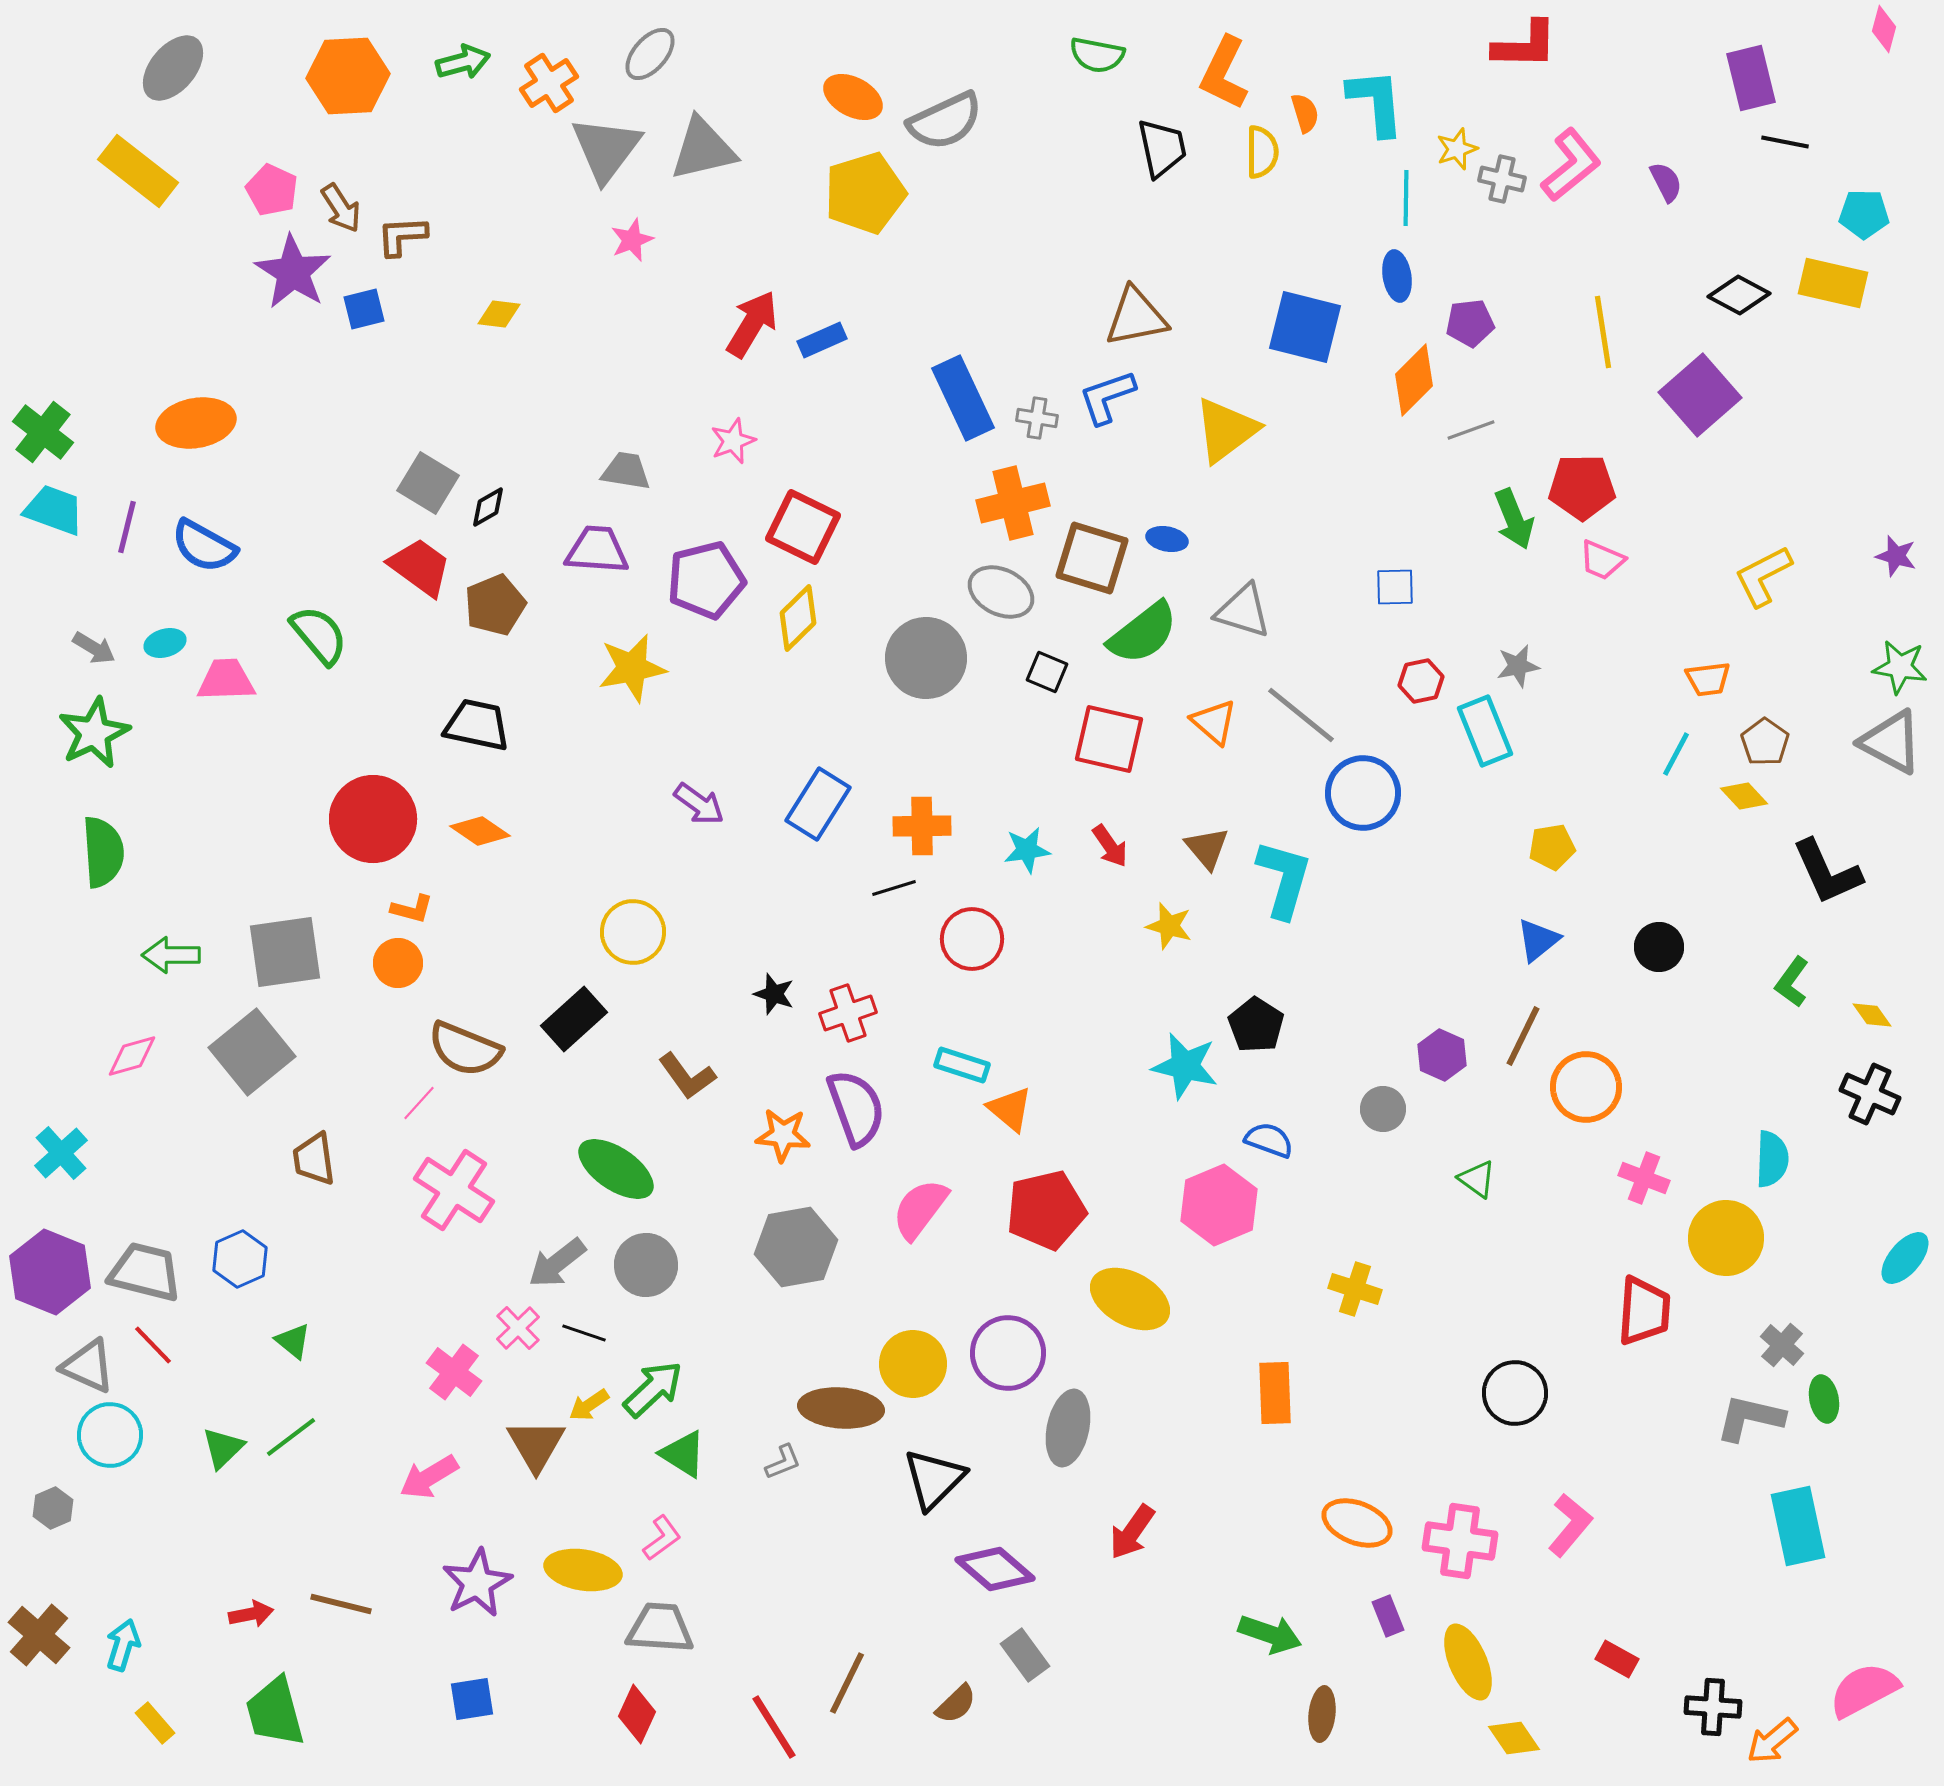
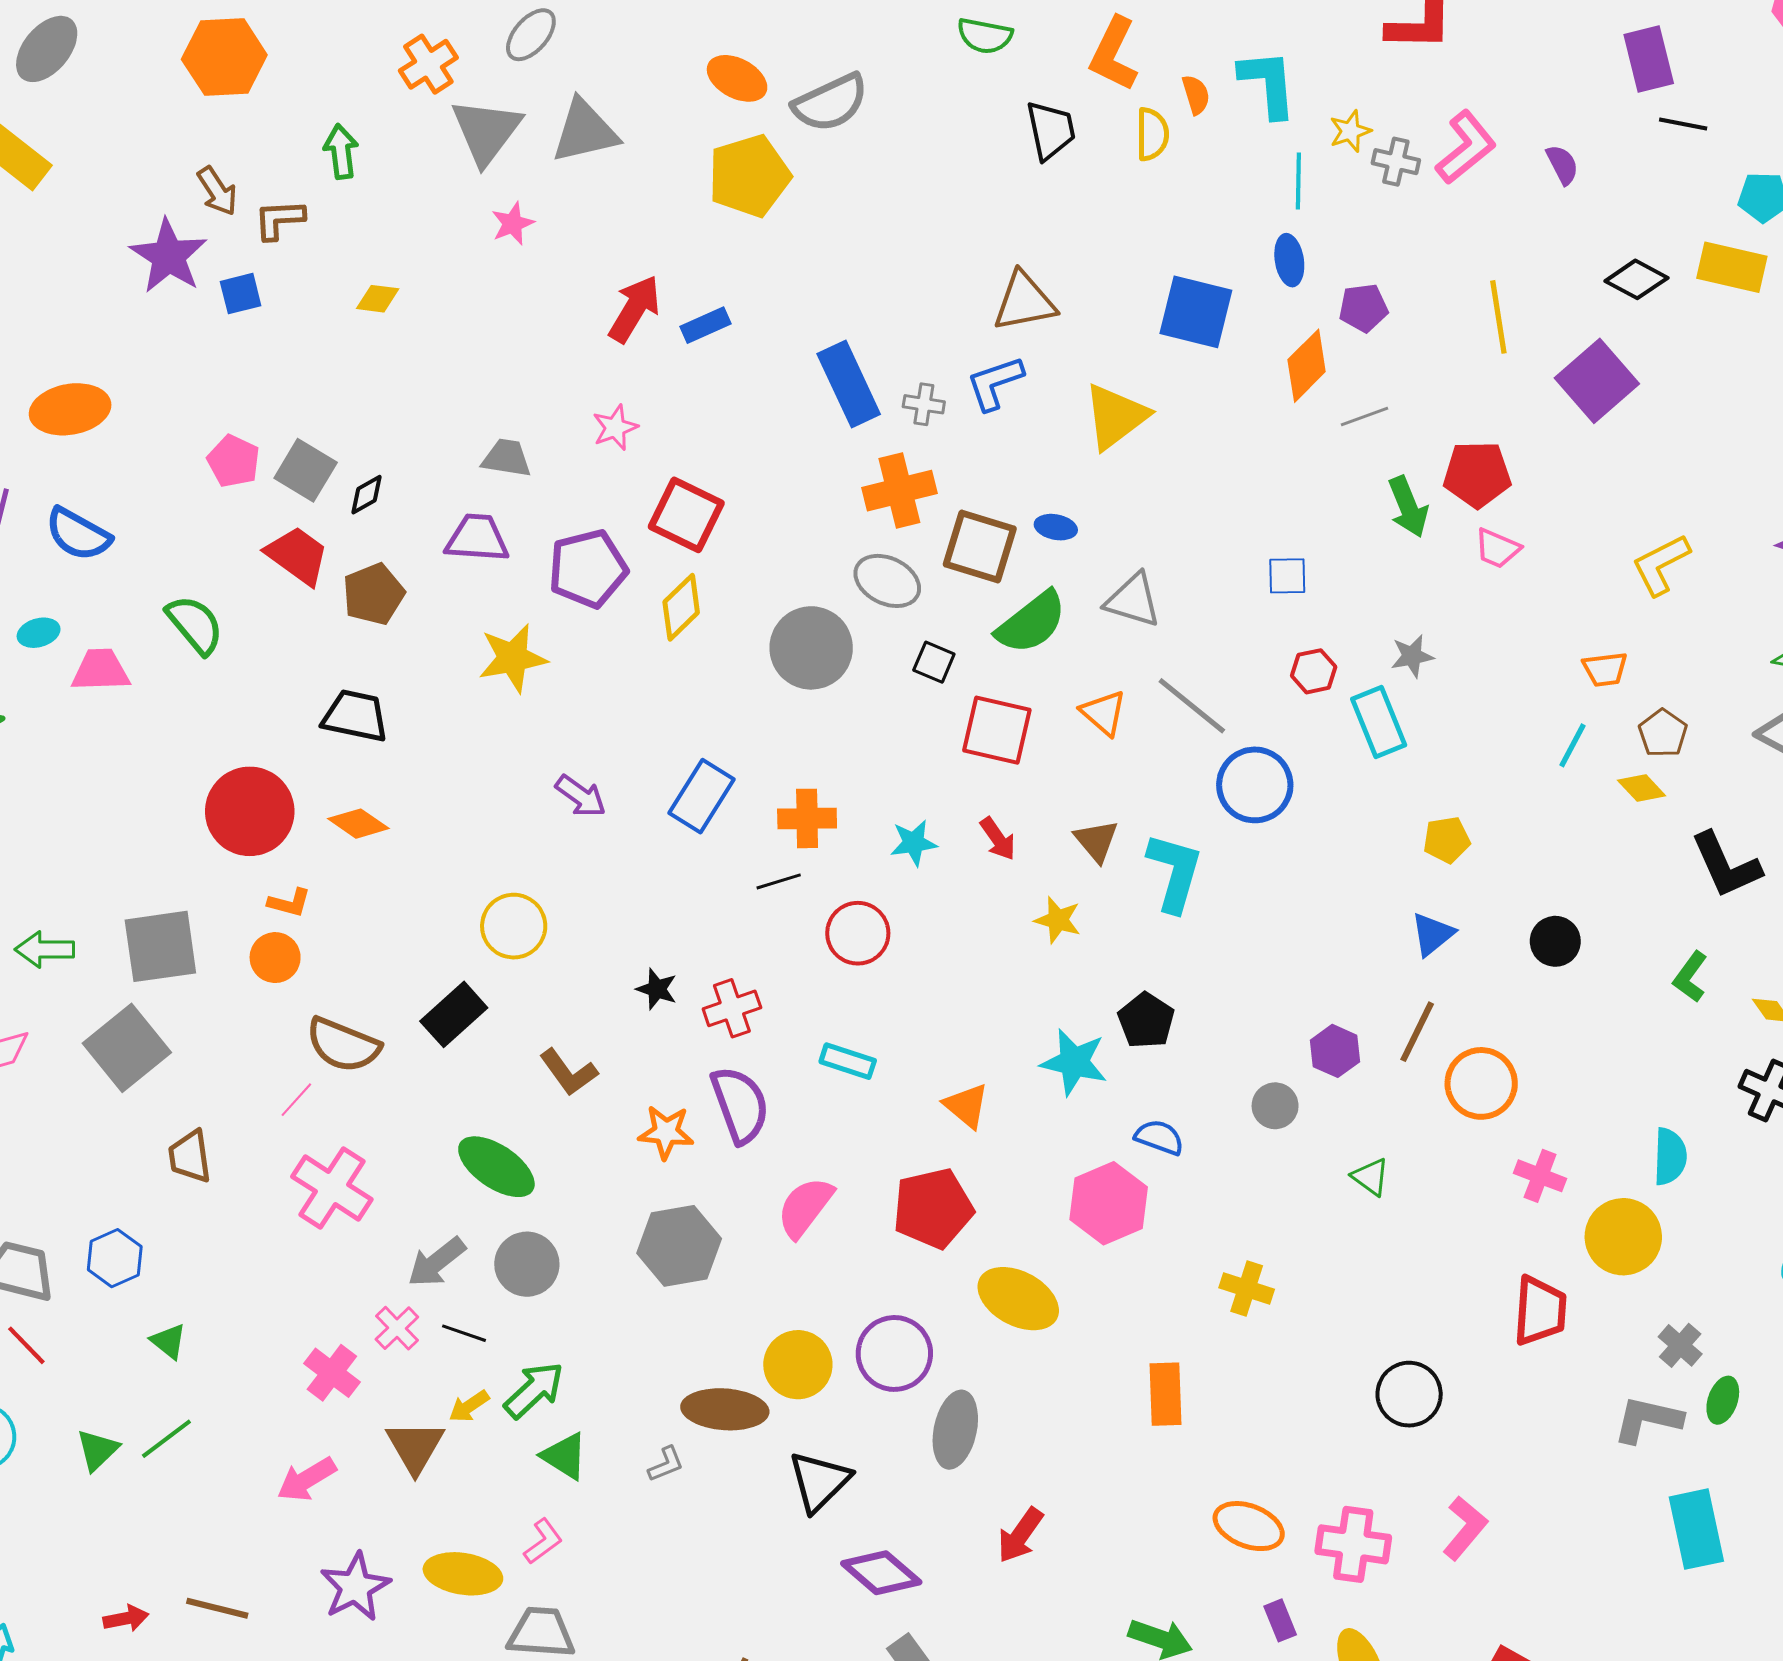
green arrow: (463, 62) -> (341, 151), moved, turned -82
pink pentagon: (272, 190) -> (233, 461), moved
orange triangle: (1010, 1109) -> (966, 1106), moved
green ellipse: (1824, 1399) -> (1723, 1400), turned 30

